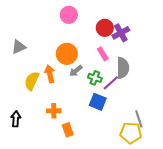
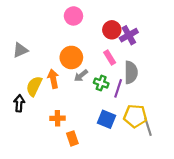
purple line: (111, 83) -> (118, 88), turned -30
blue square: (98, 102) -> (106, 119), moved
black arrow: (16, 119) -> (19, 103), moved
yellow pentagon: (131, 133) -> (135, 116), moved

